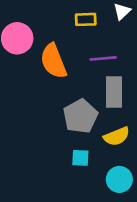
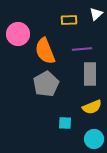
gray pentagon: (80, 116) -> (46, 84), moved

